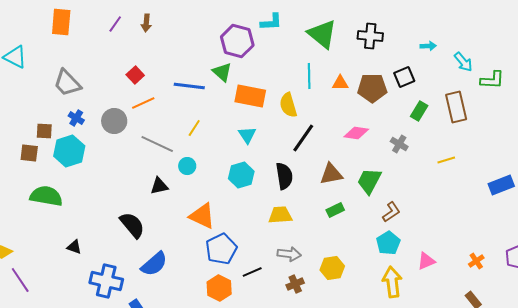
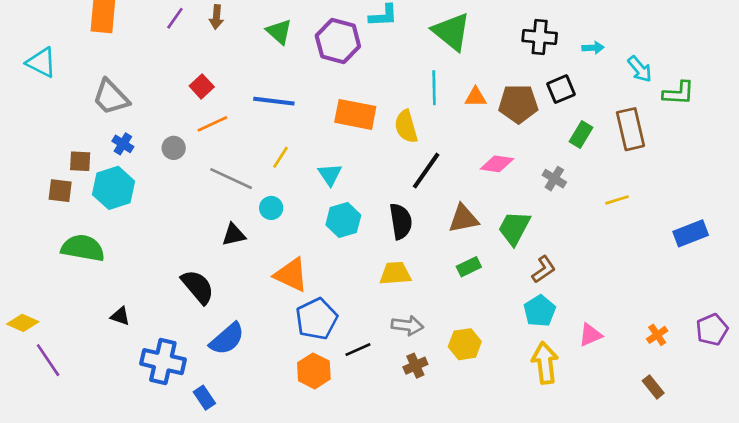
black cross: (370, 36) -> (540, 37), moved
green triangle: (222, 72) -> (279, 32), moved
gray circle: (114, 121) -> (174, 148), size x0.7
cyan triangle: (247, 135) -> (330, 175), moved

